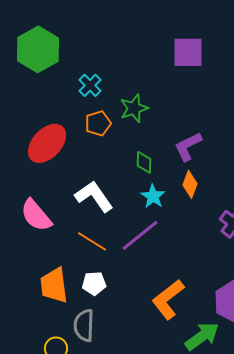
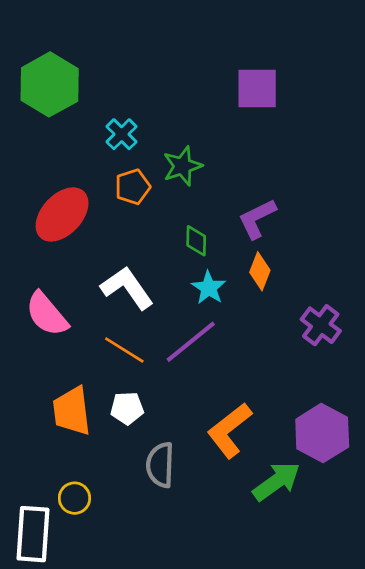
gray semicircle: (84, 325) -> (160, 465), moved

